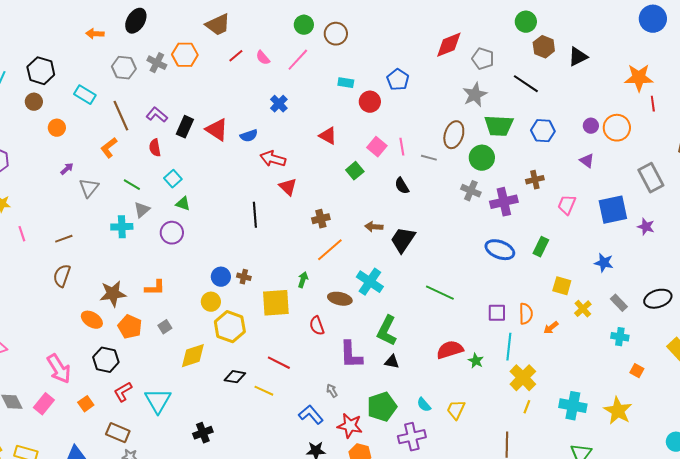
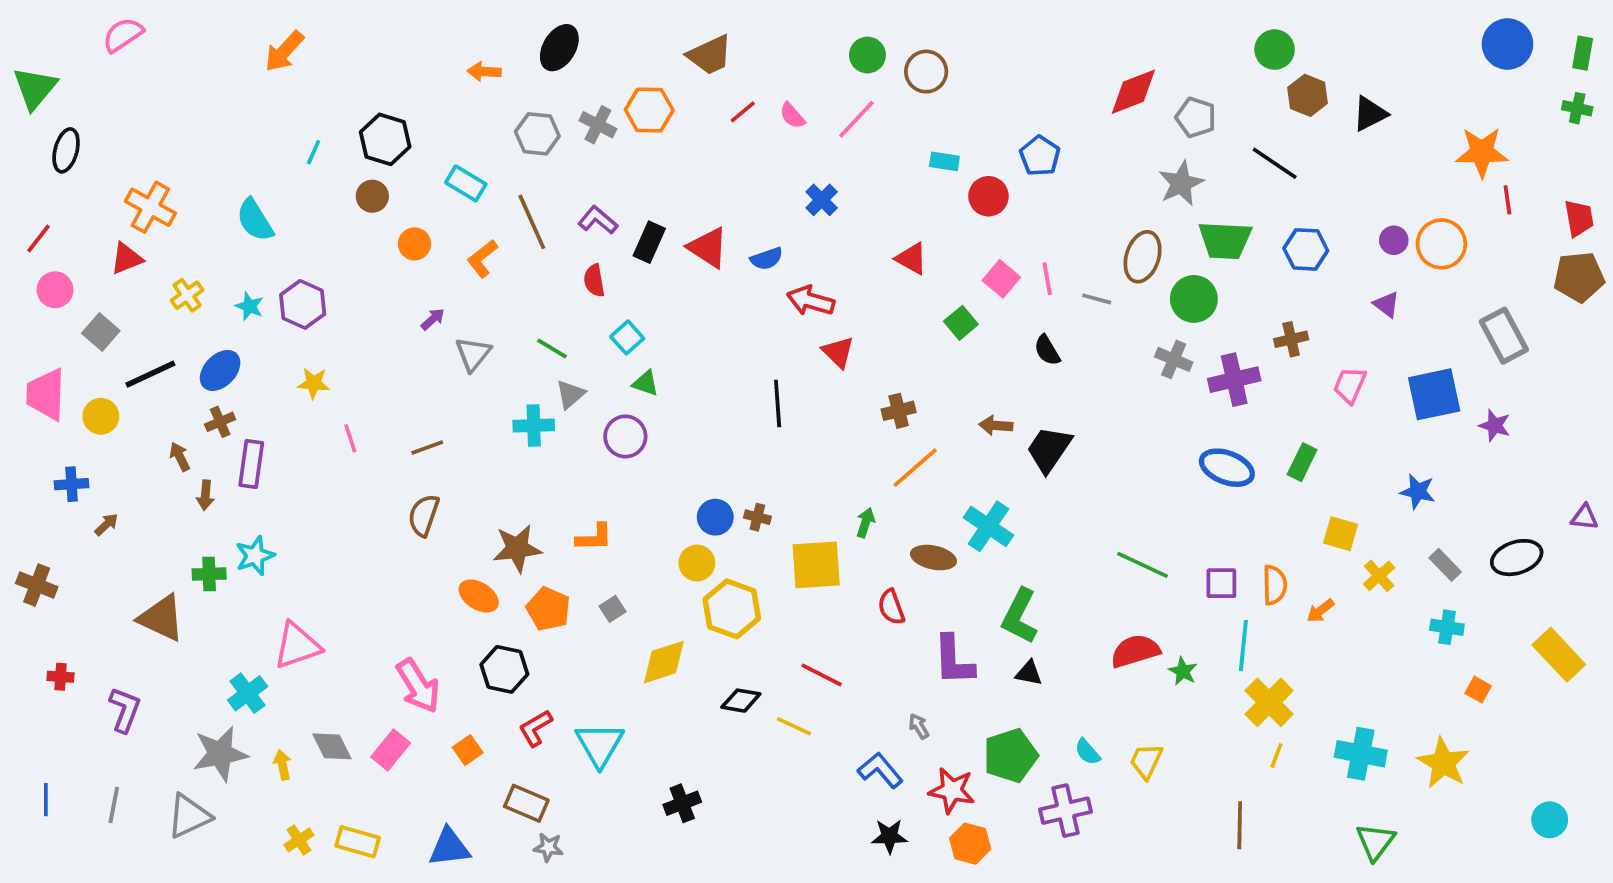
orange L-shape: (109, 148) -> (482, 259), moved
green line: (440, 293) -> (1143, 565), moved

